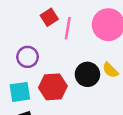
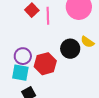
purple circle: (28, 57) -> (23, 56), moved
cyan square: (20, 92) -> (20, 73), turned 30

